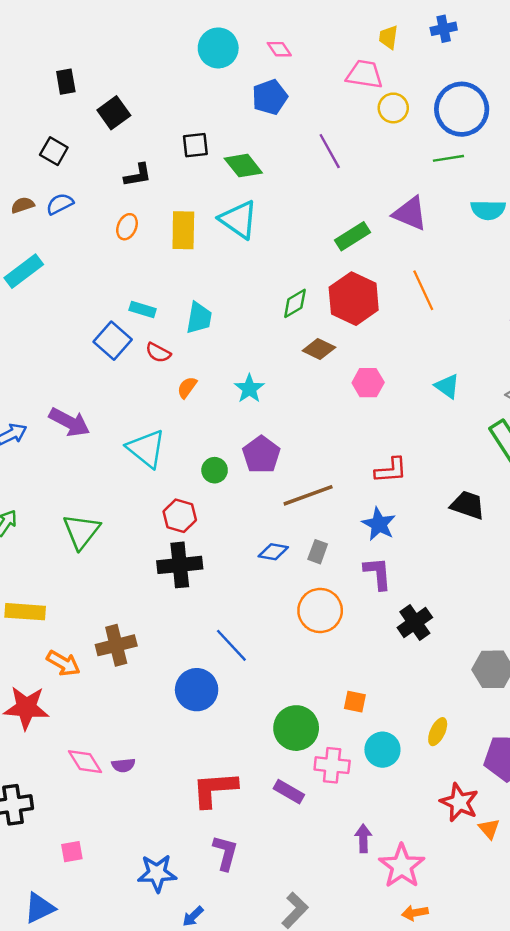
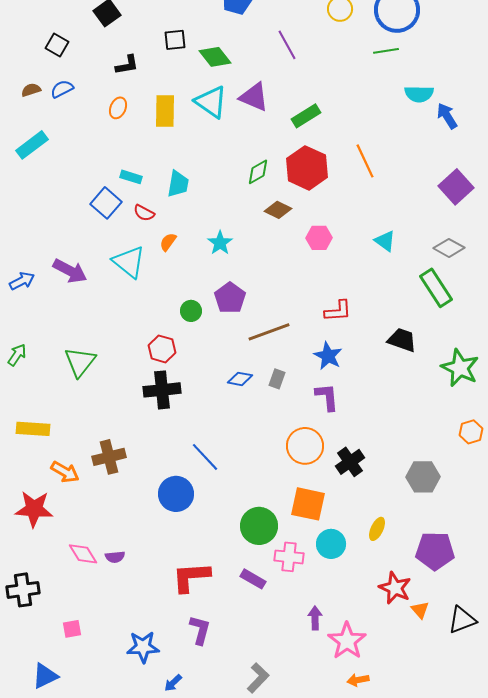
purple triangle: (410, 213) -> (254, 97), moved
cyan triangle: (146, 449) -> (129, 262), moved
orange circle: (320, 610) -> (305, 446), moved
black cross: (415, 622) -> (350, 462), moved
orange square: (355, 702) -> (308, 504), size x1.8

